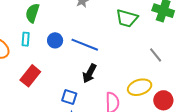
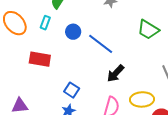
black arrow: (89, 73) -> (116, 73), moved
red rectangle: (30, 76) -> (40, 59), turned 45

